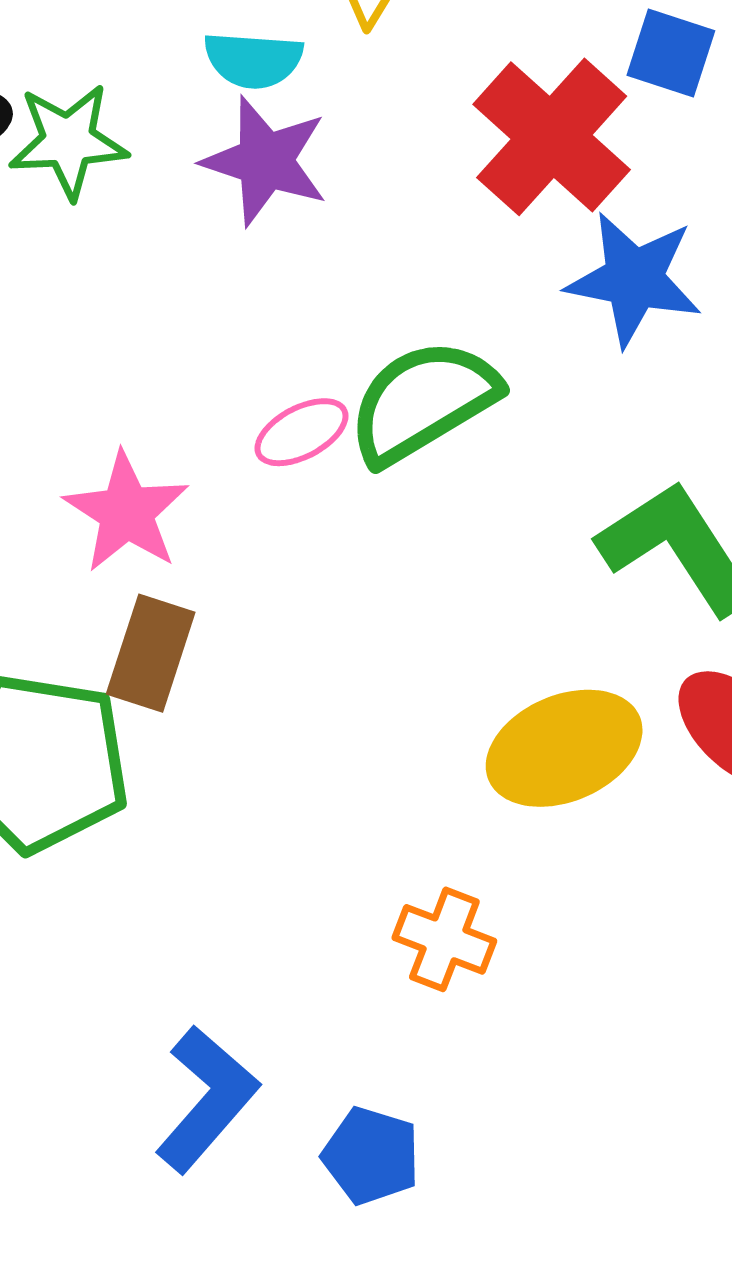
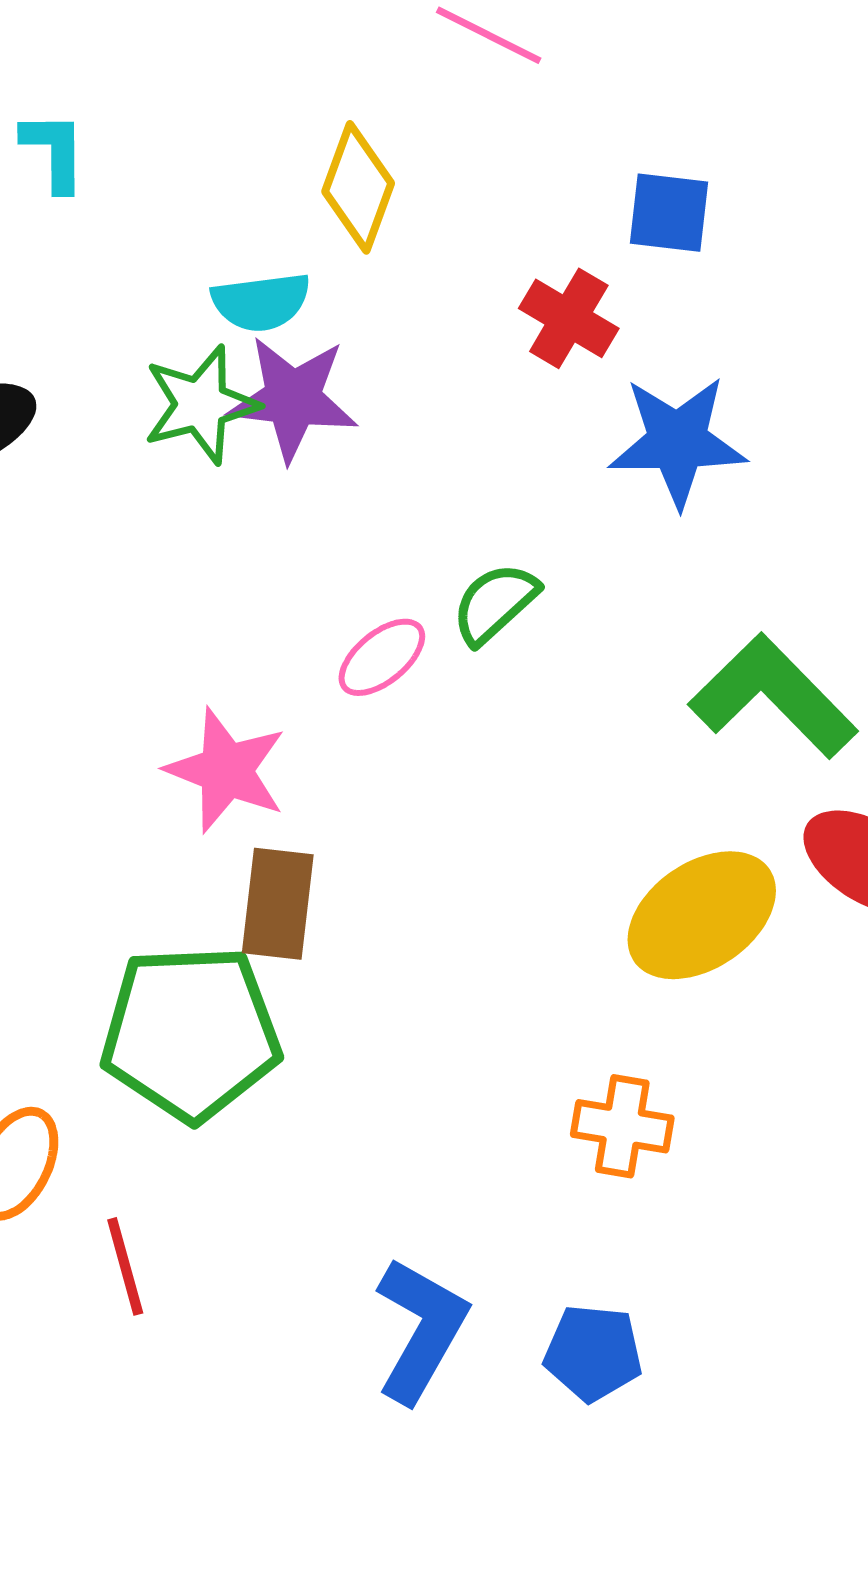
red cross: (552, 137) -> (569, 318), size x0.6
green star: (68, 141) -> (201, 405), moved
green semicircle: (423, 402) -> (495, 603), size x0.6

